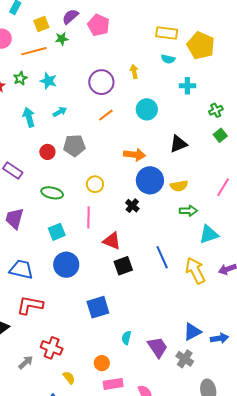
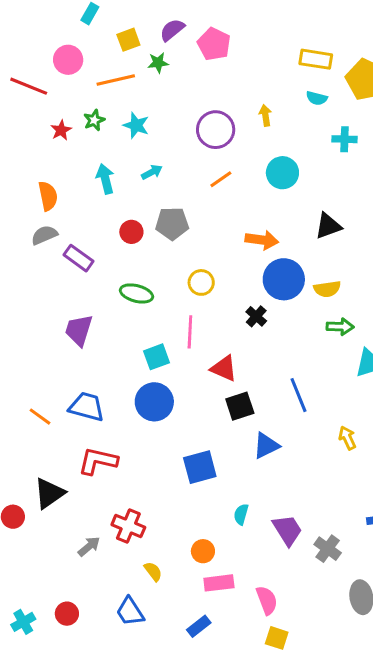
cyan square: (57, 232) -> (156, 357), moved
yellow arrow: (195, 271) -> (347, 438), moved, size x0.6
blue triangle: (192, 332) -> (266, 446), moved

